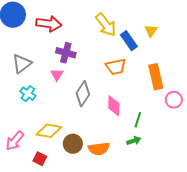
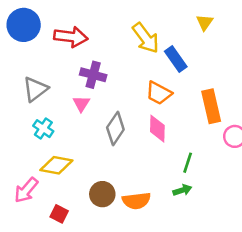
yellow triangle: (151, 31) -> (205, 22), moved
orange trapezoid: (116, 67) -> (159, 93), turned 40
pink diamond: (114, 106) -> (157, 129), moved
yellow diamond: (49, 131) -> (56, 165), moved

